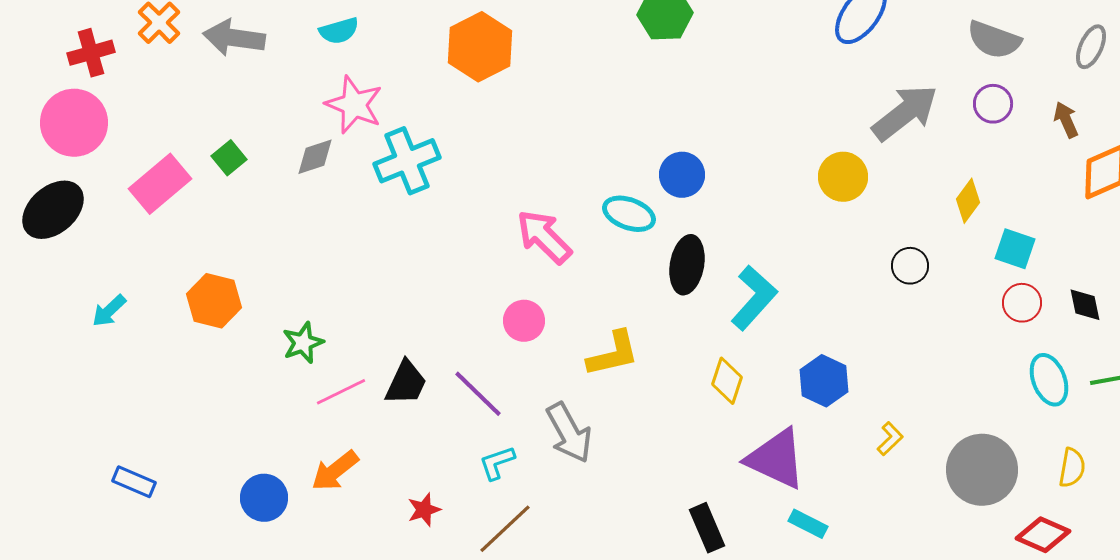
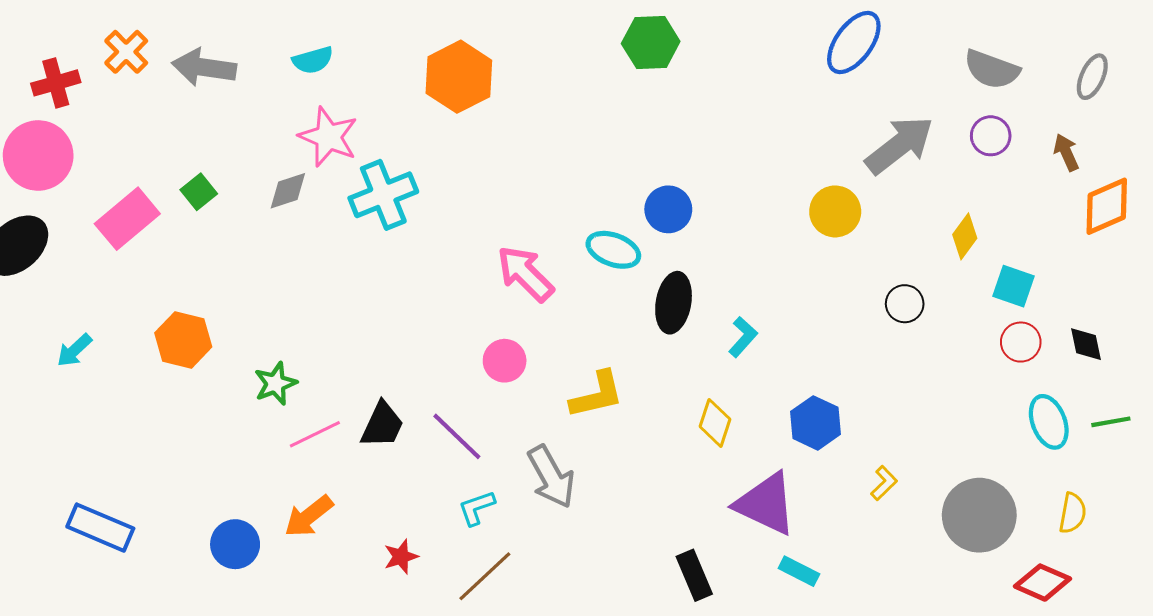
cyan L-shape: (754, 298) -> (743, 337), size x0.6
blue rectangle: (134, 482) -> (100, 528), size x1.5

